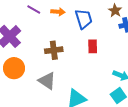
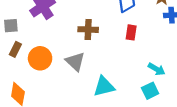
orange circle: (14, 68) -> (40, 58), moved

